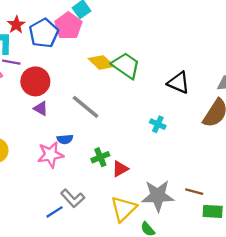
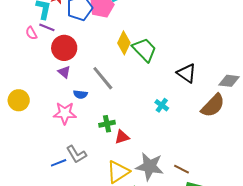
yellow diamond: (101, 62) -> (124, 43), turned 60
blue semicircle: (65, 139) -> (80, 94), moved

